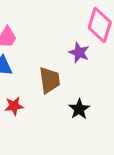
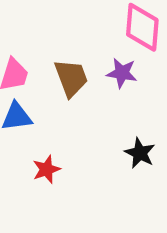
brown trapezoid: (50, 80) -> (71, 78), moved

